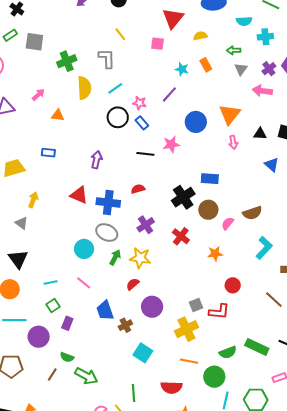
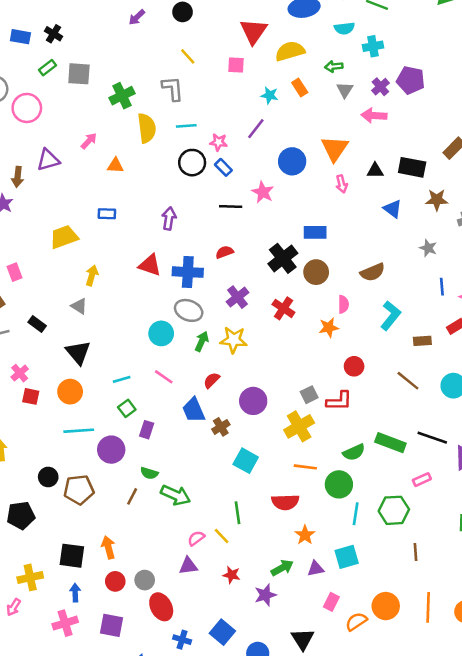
yellow semicircle: (200, 36) -> (290, 51), size x1.6
cyan line: (115, 88) -> (186, 126), turned 35
pink star: (171, 144) -> (263, 192), turned -30
pink semicircle: (228, 223) -> (343, 304), moved, turned 144
red semicircle: (133, 284) -> (212, 380), moved

